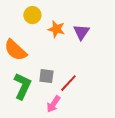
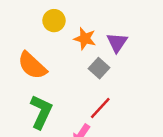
gray square: (46, 76) -> (99, 68), moved, turned 35

